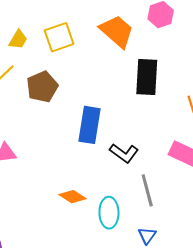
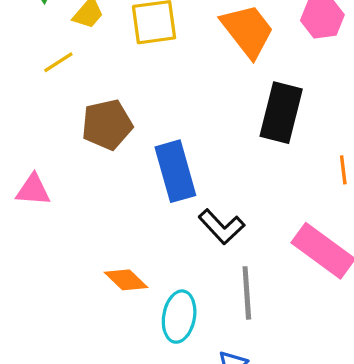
brown pentagon: (42, 87) -> (107, 125), moved
blue rectangle: (90, 125) -> (175, 171), turned -36

